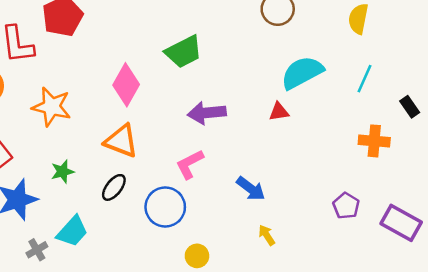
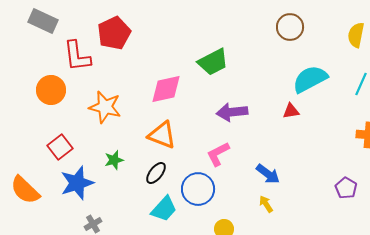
pink diamond: (126, 85) -> (166, 89), turned 48
cyan trapezoid: (72, 231) -> (164, 209), moved
yellow arrow: (267, 235) -> (266, 204), moved

